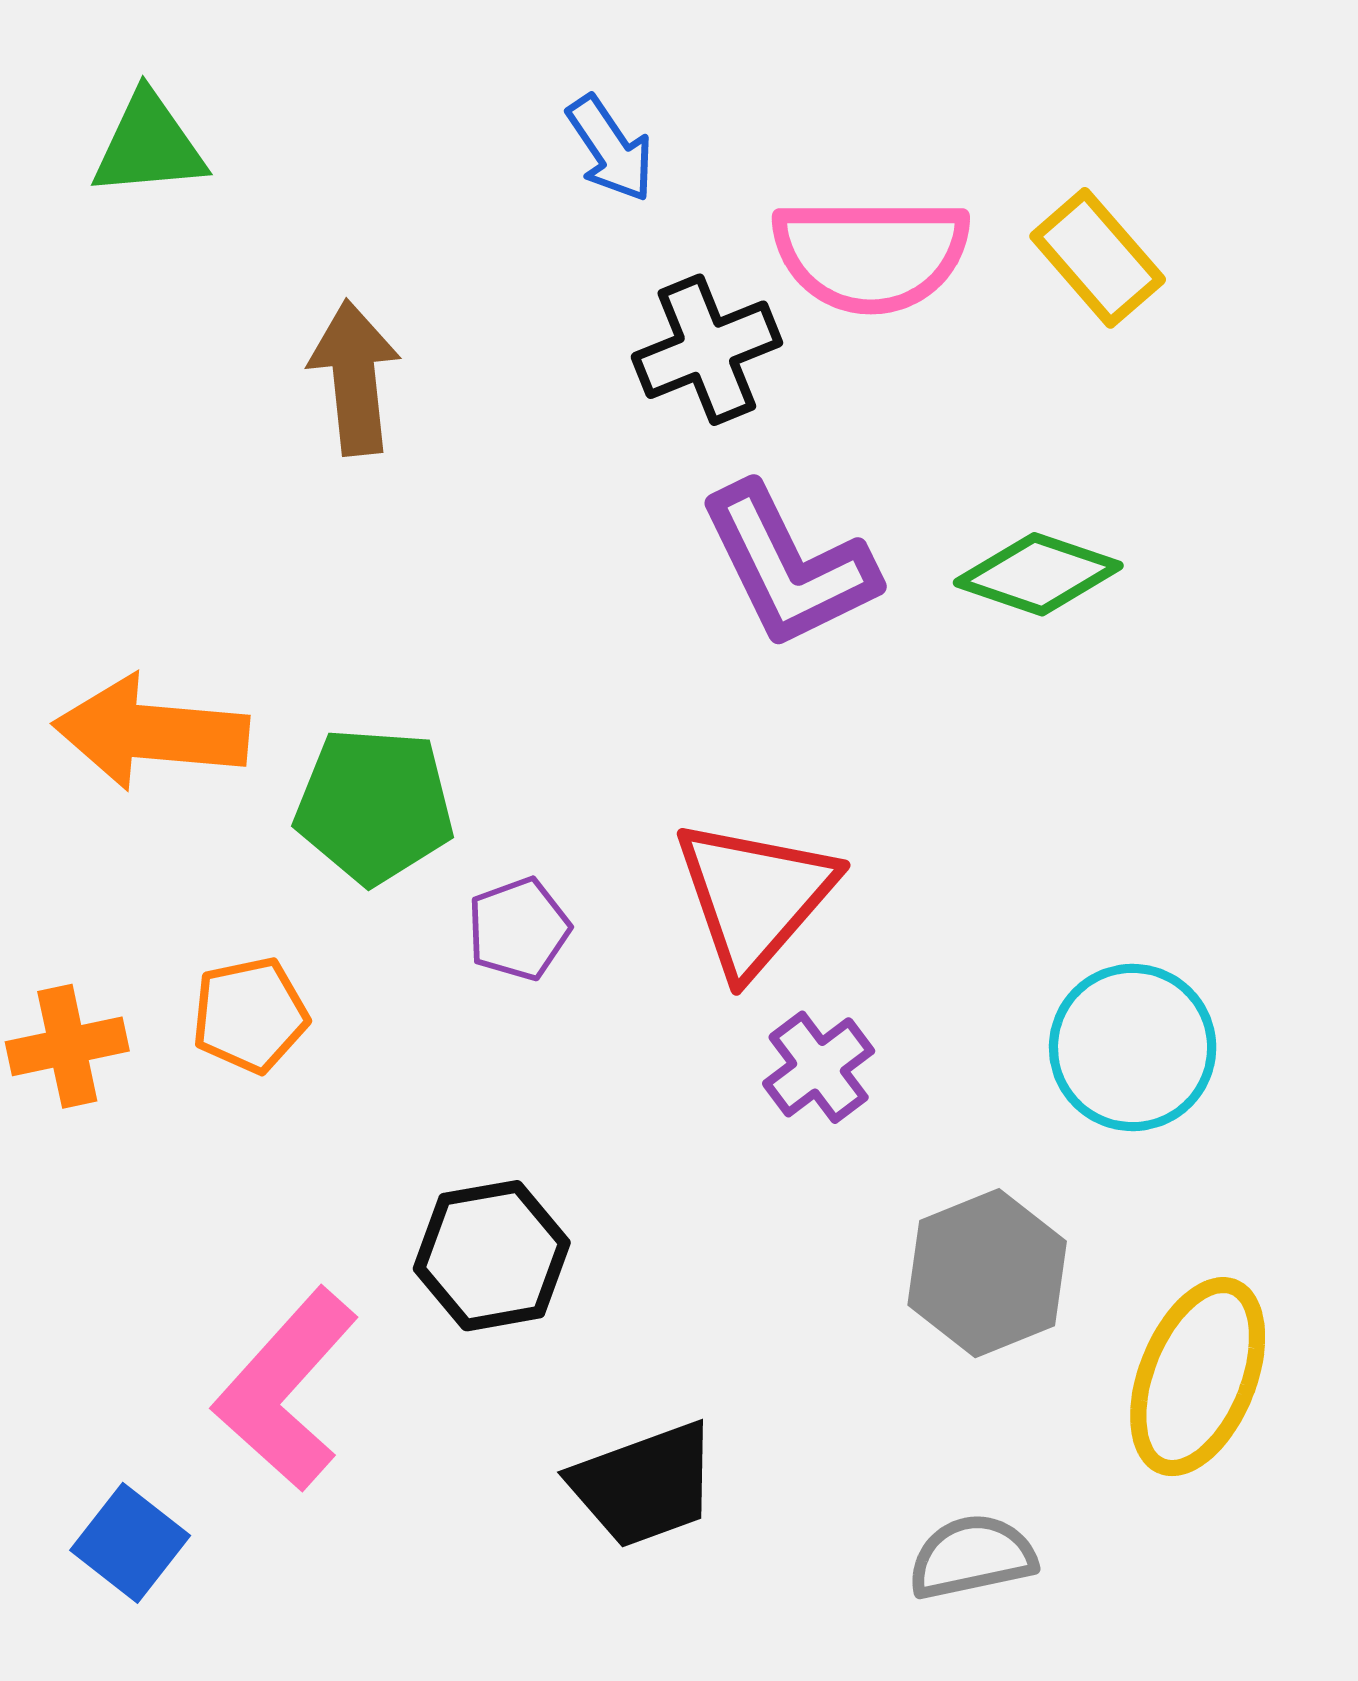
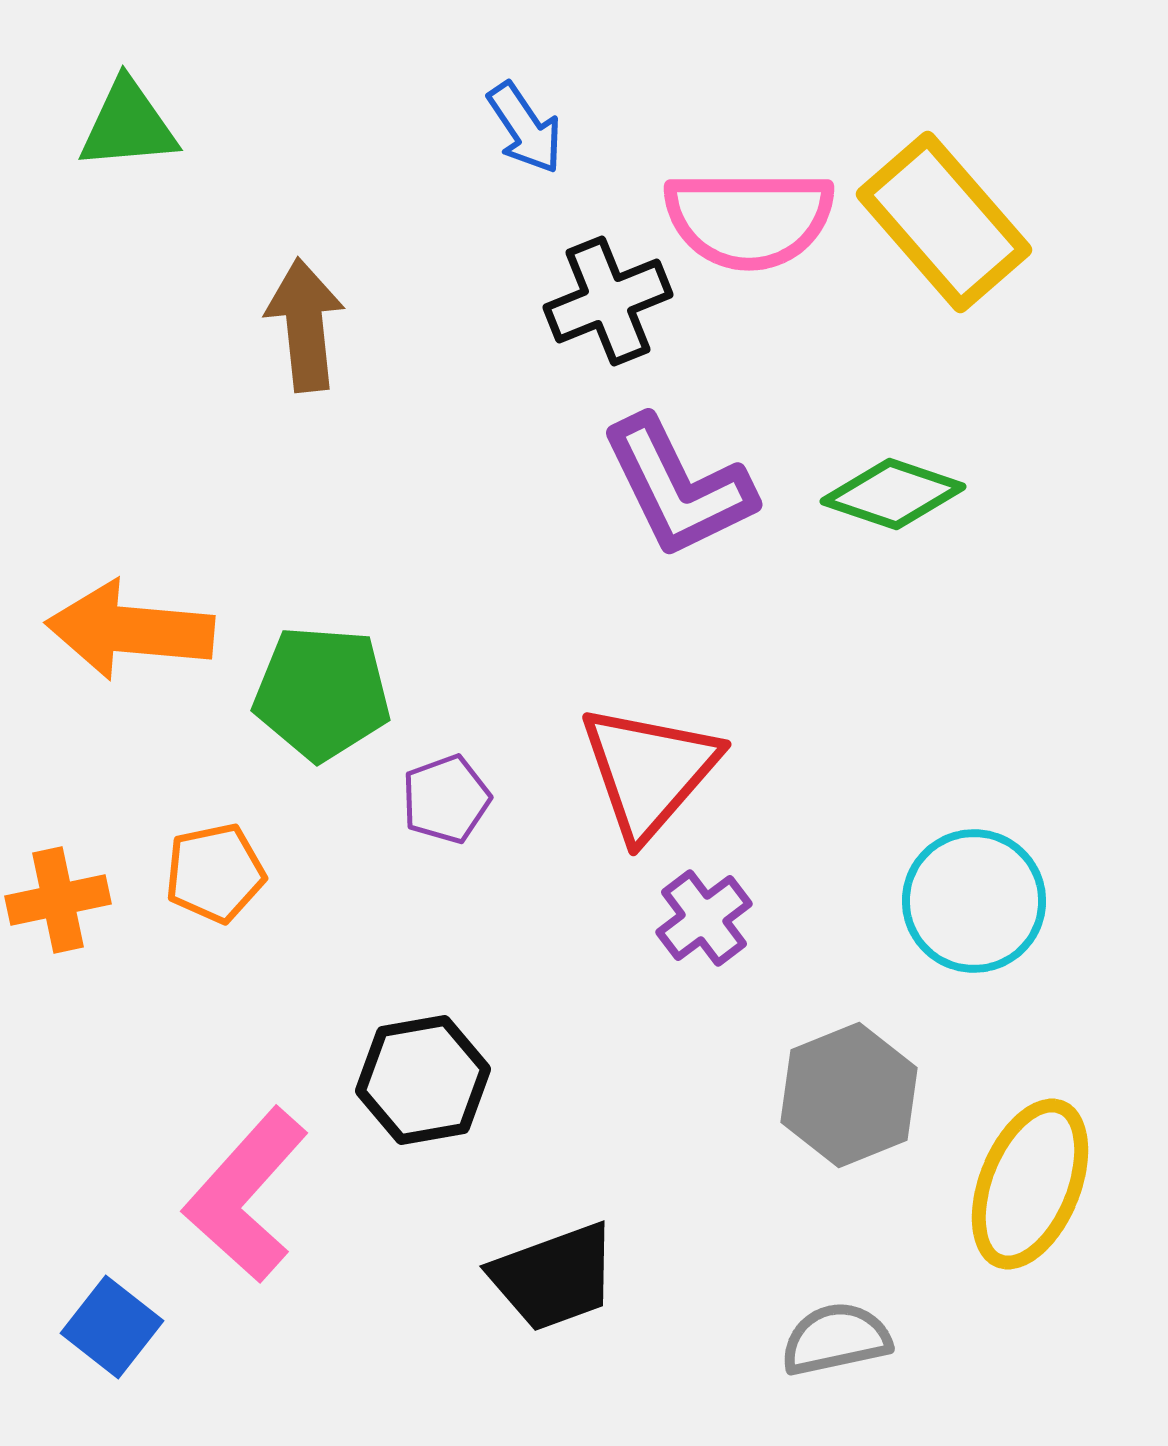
yellow rectangle: (1098, 258) -> (944, 222), size x1.5

